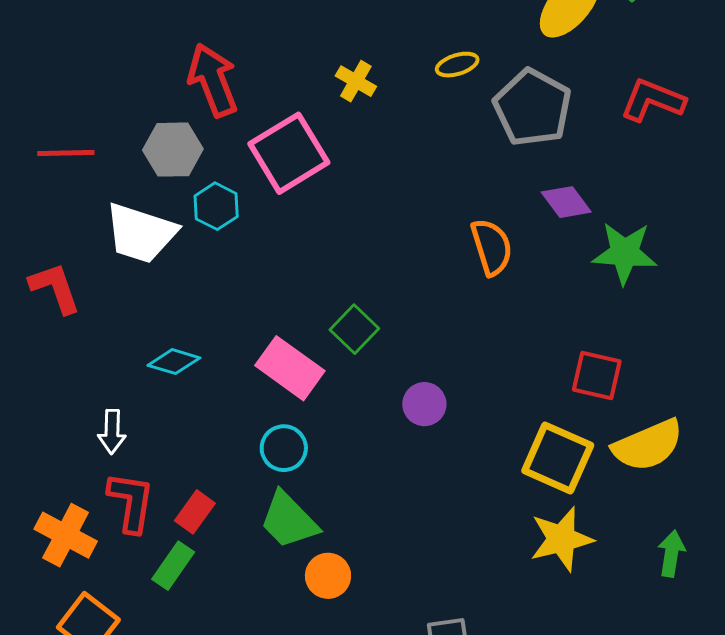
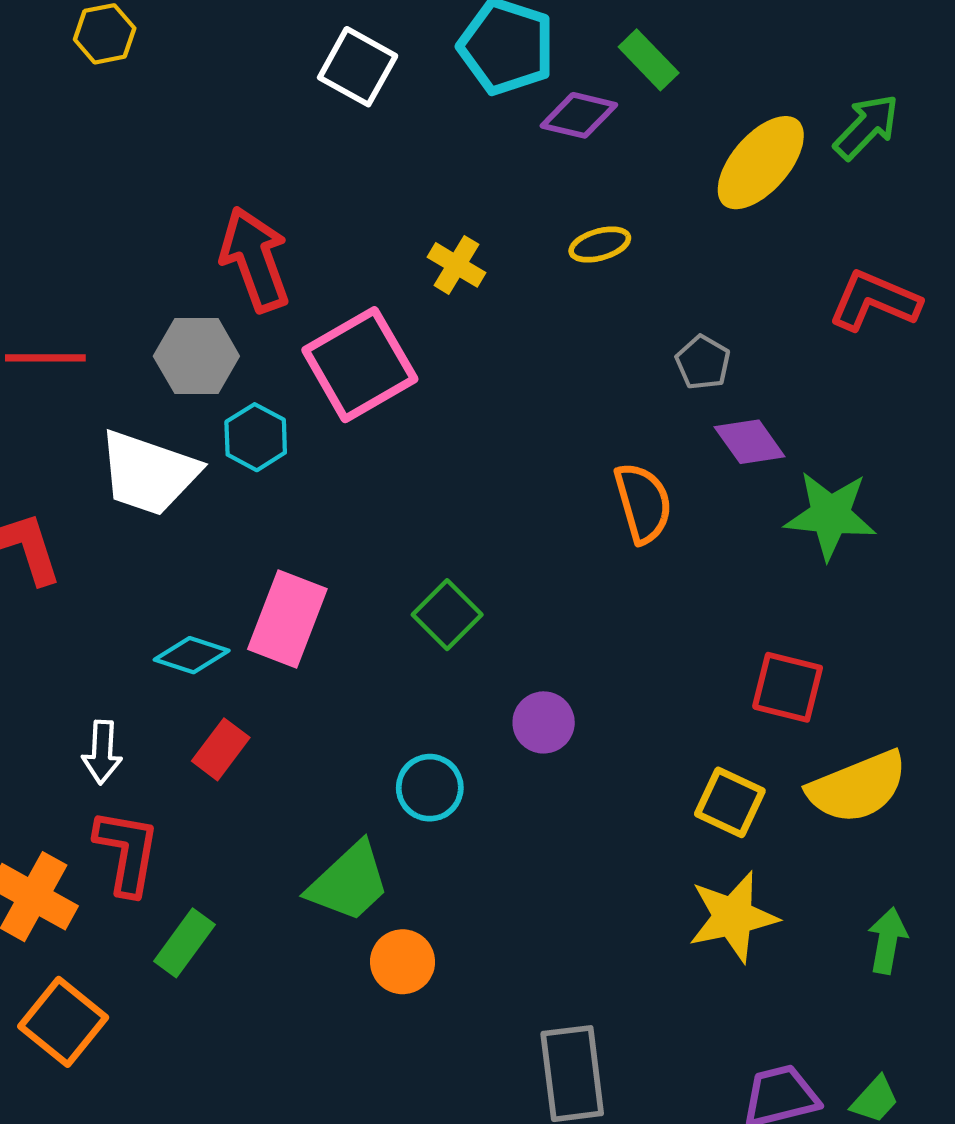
gray pentagon: (533, 108) -> (703, 362), moved, size x0.5
pink rectangle: (290, 368) -> (287, 619), moved, turned 74
cyan circle: (284, 448) -> (430, 788), moved
yellow square: (558, 458) -> (730, 802), size x0.7
red rectangle: (195, 512) -> (221, 749), moved
green trapezoid: (289, 520) -> (349, 882), turned -90

